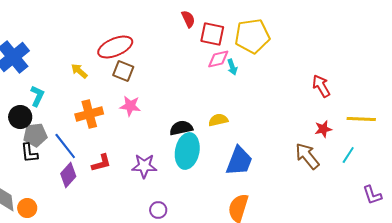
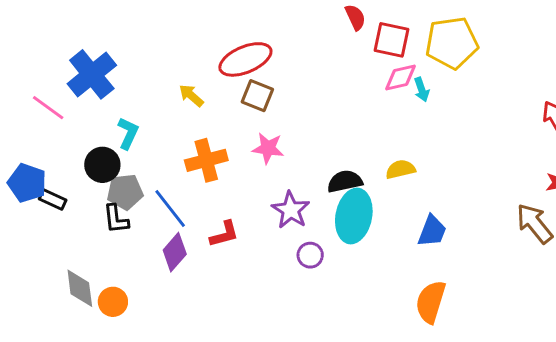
blue trapezoid: (239, 161) -> (432, 231), size x0.7
purple star: (144, 166) -> (291, 210), moved, turned 30
purple circle: (158, 210) -> (310, 255), moved

